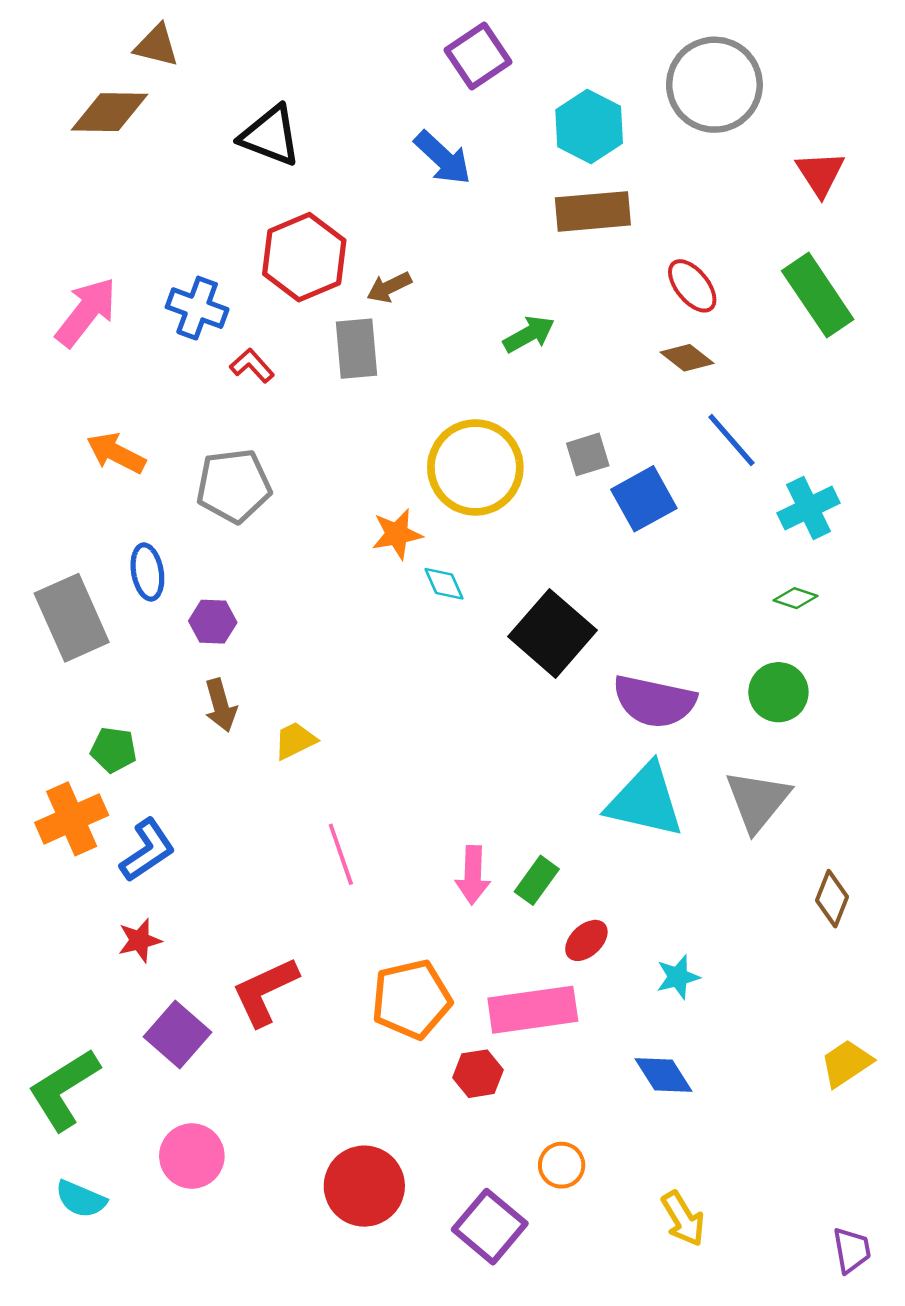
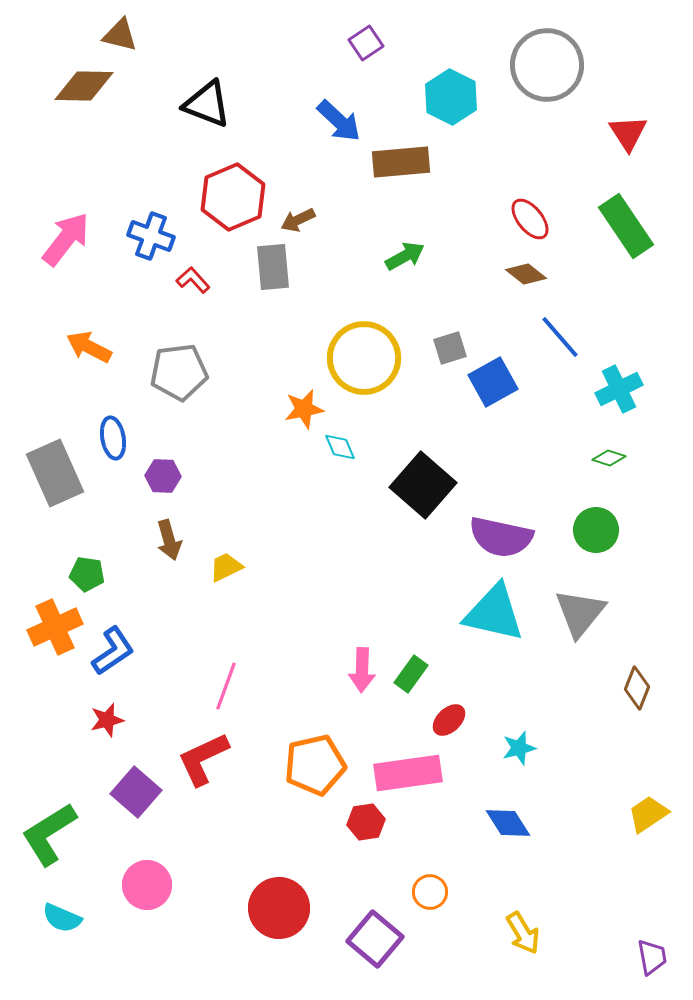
purple square: (478, 56) -> (366, 43), size x0.7
brown rectangle: (593, 211) -> (401, 162), moved
pink line: (341, 854) -> (226, 686), moved, turned 39

